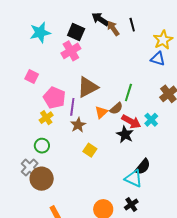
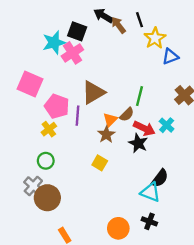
cyan star: (40, 33) -> (54, 42), moved
yellow star: (163, 40) -> (155, 38), moved
blue triangle: (158, 59) -> (170, 56), turned -35
pink square: (32, 76) -> (30, 84), size x1.6
brown star: (78, 125) -> (106, 135), moved
black cross: (131, 205) -> (149, 221), turned -32

